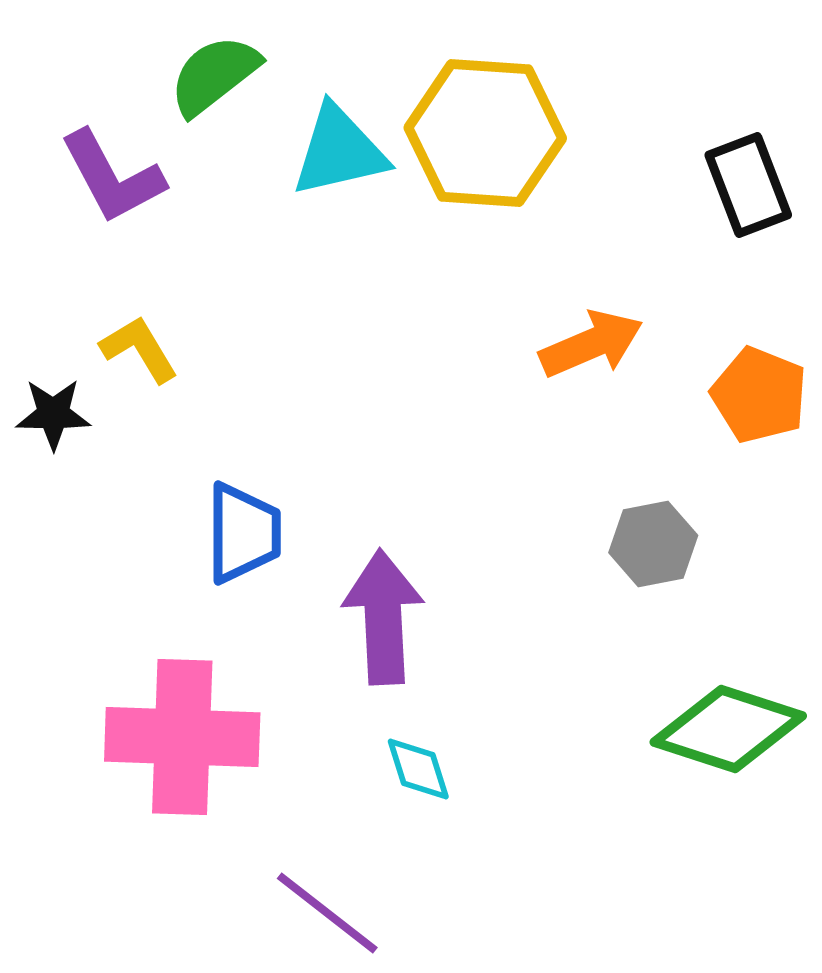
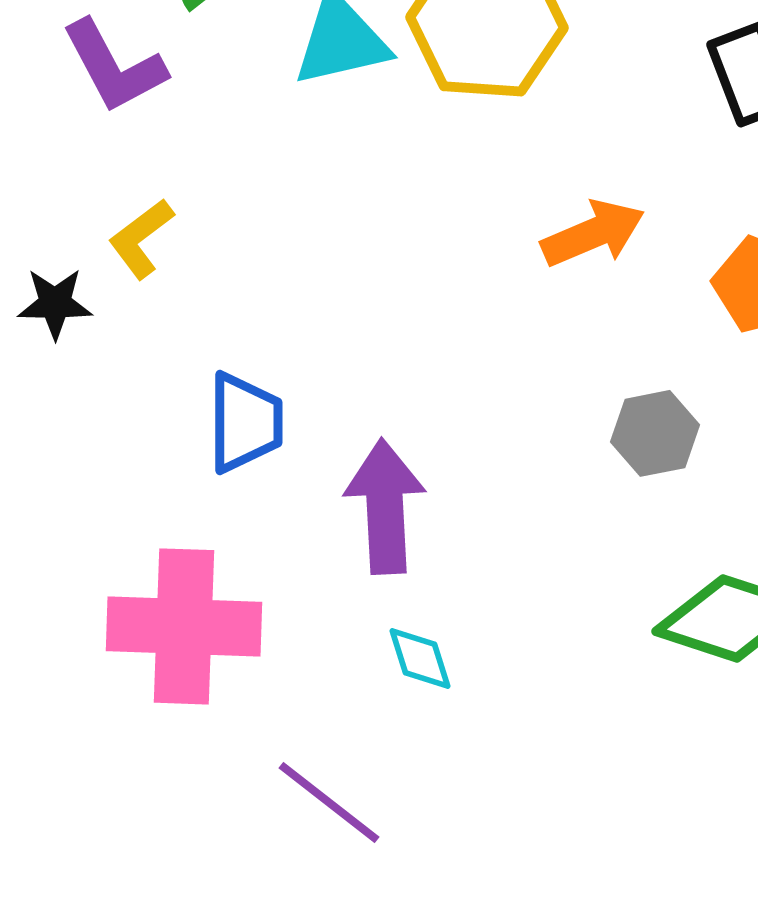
yellow L-shape: (139, 349) -> (141, 238), turned -96

